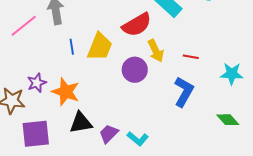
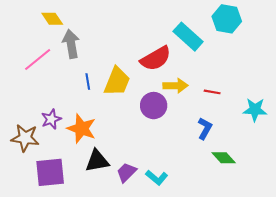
yellow arrow: (156, 51) -> (176, 86), turned -65
blue L-shape: (184, 92) -> (205, 129), size x0.7
green diamond: (228, 120) -> (224, 158), moved

